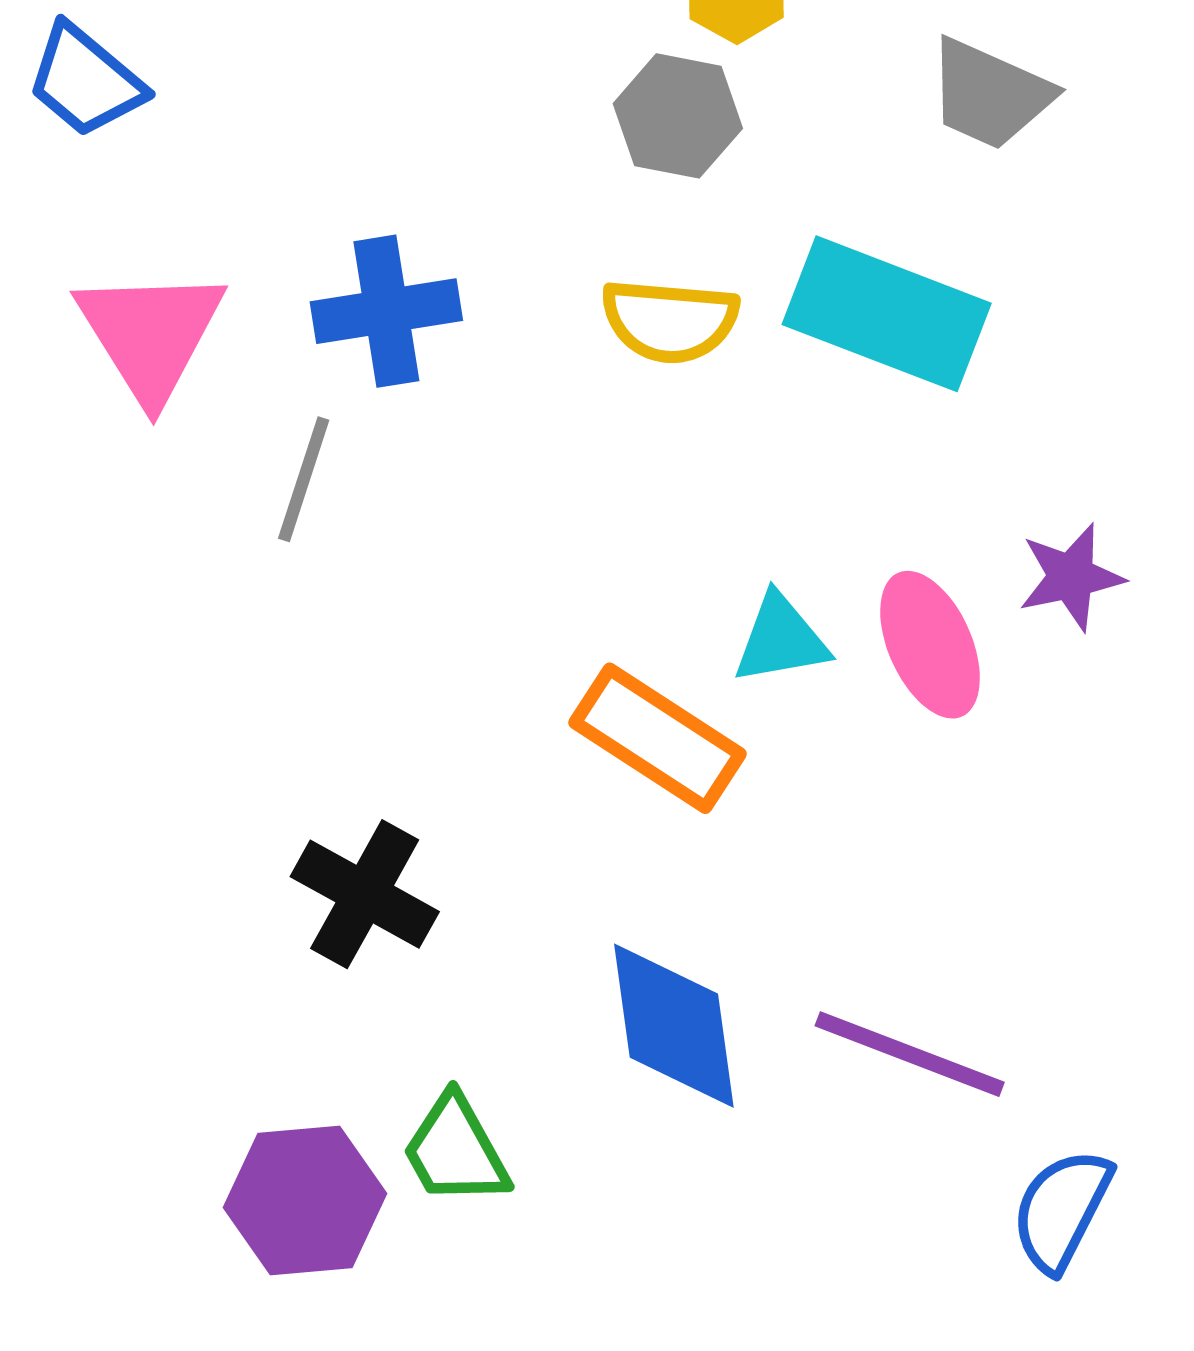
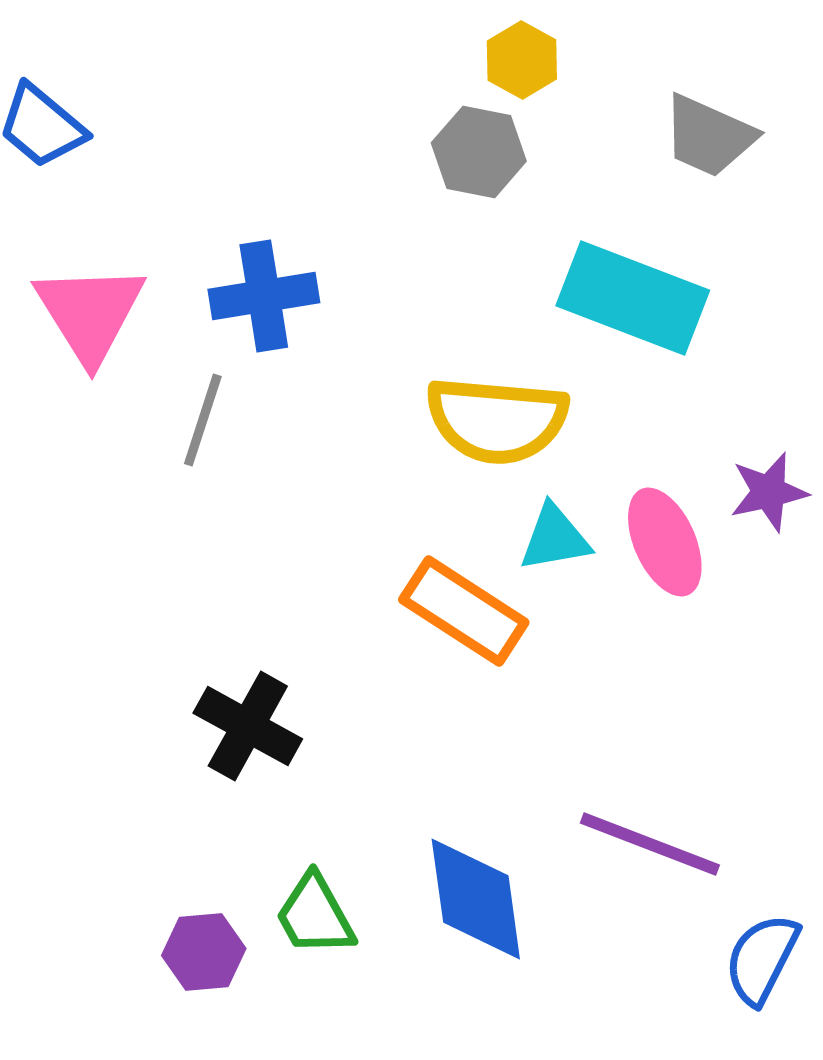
yellow semicircle: (670, 321) -> (497, 420), moved, size x1.4
blue diamond: (674, 1026) -> (476, 899), moved
purple hexagon: (305, 1200) -> (204, 952), size x0.7

